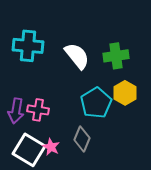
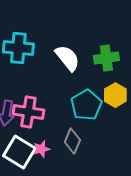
pink cross: (38, 110) -> (28, 112), size x1.4
pink star: (51, 147) -> (41, 149), turned 30

